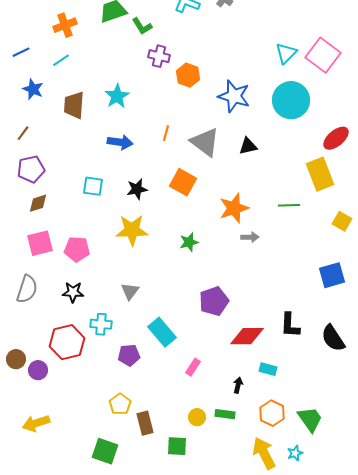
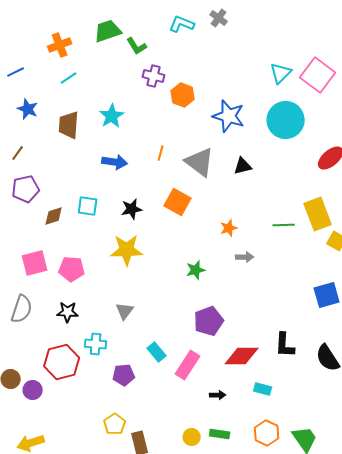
cyan line: (61, 60) -> (69, 78), moved
yellow rectangle: (320, 174) -> (318, 214), moved
brown diamond: (38, 203) -> (54, 216), moved
orange star: (234, 208) -> (229, 228), size x0.6
green star: (189, 242) -> (196, 270), moved
cyan rectangle: (162, 332) -> (157, 352), size x0.7
pink rectangle: (193, 367) -> (188, 365), moved, size x1.6
black arrow: (238, 385) -> (218, 395), moved, turned 77

